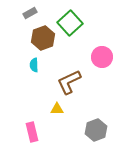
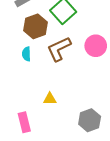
brown L-shape: (69, 82) -> (59, 49), moved

